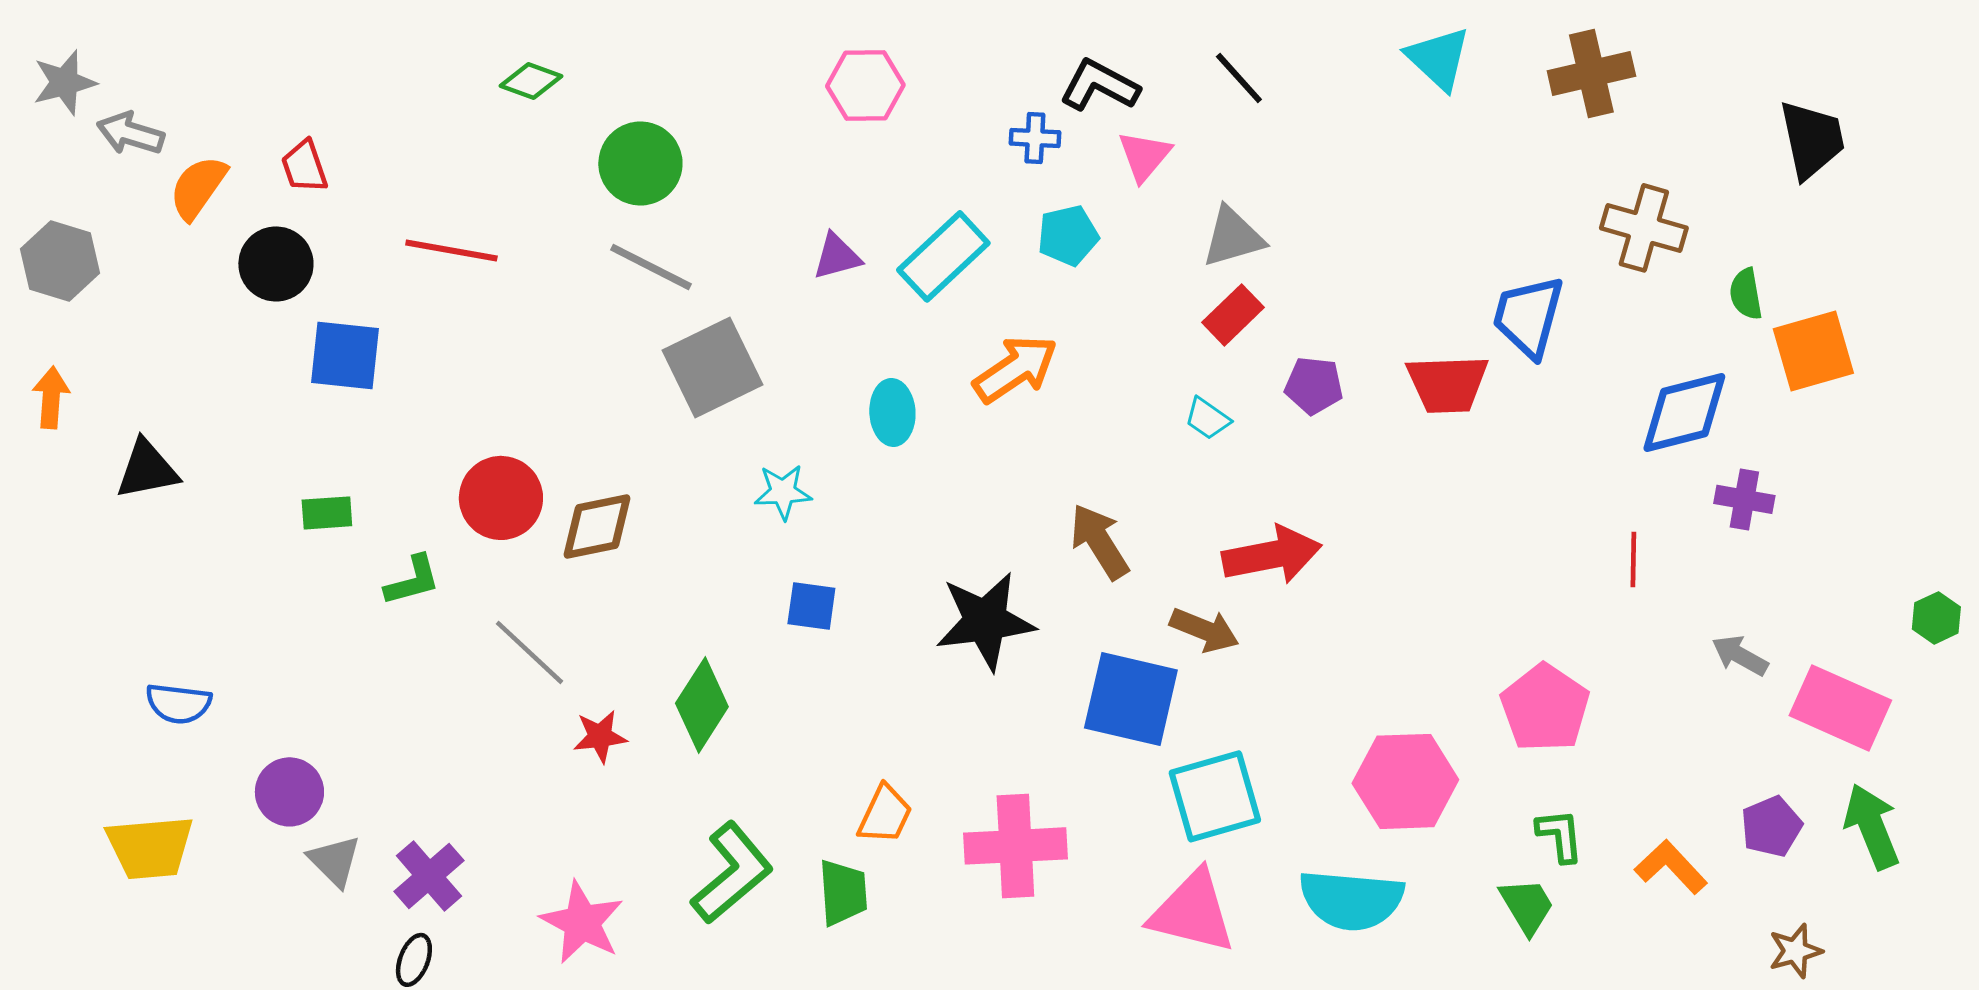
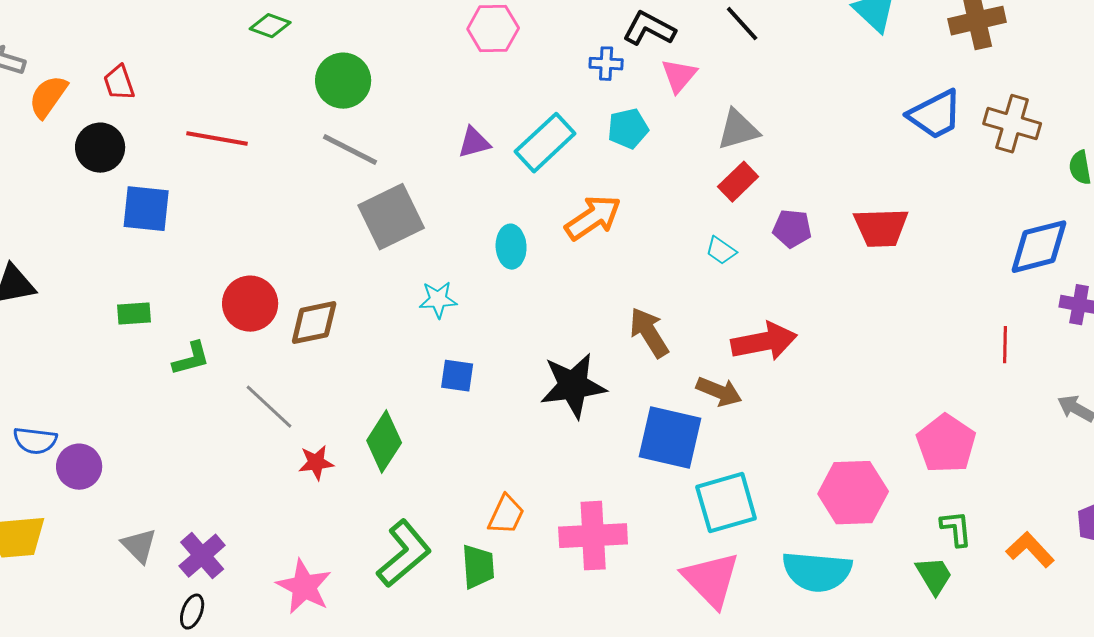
blue trapezoid: (1528, 316) -> (935, 115), moved, turned -132
purple circle: (289, 792) -> (79, 467), moved
pink triangle: (1192, 912) -> (711, 580), turned 32

